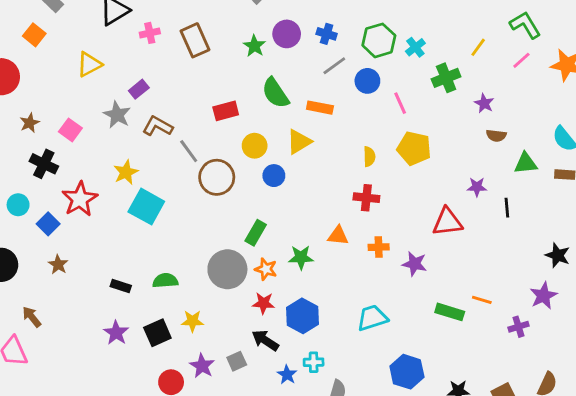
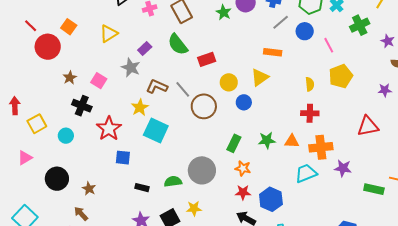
orange square: (34, 35) -> (69, 27), moved
green semicircle: (275, 93) -> (178, 44), moved
brown L-shape: (158, 126) -> (157, 86), moved
yellow pentagon: (414, 148) -> (341, 76), turned -30
purple star: (477, 187) -> (385, 90), moved
blue square: (48, 224) -> (123, 158), moved, turned -35
orange cross: (379, 247) -> (321, 147), size x1.6
green star: (301, 257) -> (267, 140), moved
purple star: (415, 264) -> (343, 168), moved
brown star: (58, 265) -> (89, 189), moved
gray circle: (227, 269) -> (202, 170), moved
cyan trapezoid: (372, 318) -> (306, 173), moved

